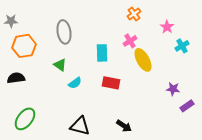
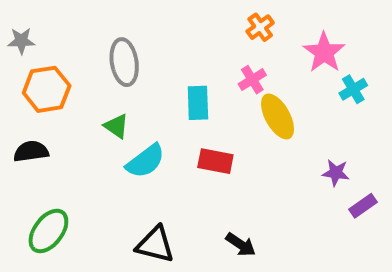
pink star: (167, 27) -> (324, 52), size x1.5
cyan semicircle: (75, 83) -> (146, 161), size x1.5

